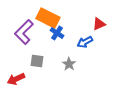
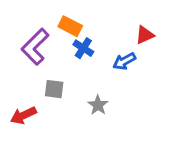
orange rectangle: (48, 18) -> (70, 26), size x0.7
gray star: (69, 64) -> (98, 105), moved

